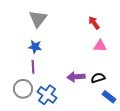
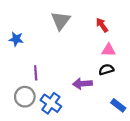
gray triangle: (38, 19) -> (61, 21), moved
blue star: (35, 47) -> (16, 39), moved
black semicircle: (98, 78) -> (106, 70), moved

